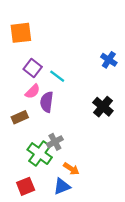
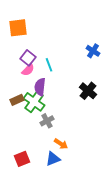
cyan line: (57, 76) -> (49, 65), turned 32
pink semicircle: (33, 91) -> (28, 70), moved
green cross: (40, 154) -> (34, 102), moved

